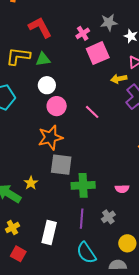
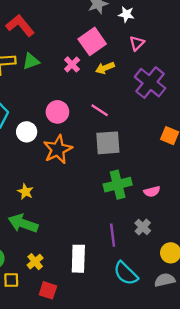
pink cross: (83, 33) -> (72, 64), moved
yellow arrow: (119, 79) -> (105, 68), moved
white circle: (47, 85) -> (27, 132), moved
gray square: (61, 165) -> (108, 143), moved
yellow star: (31, 183) -> (25, 192), moved
green cross: (83, 185) -> (118, 185), moved

